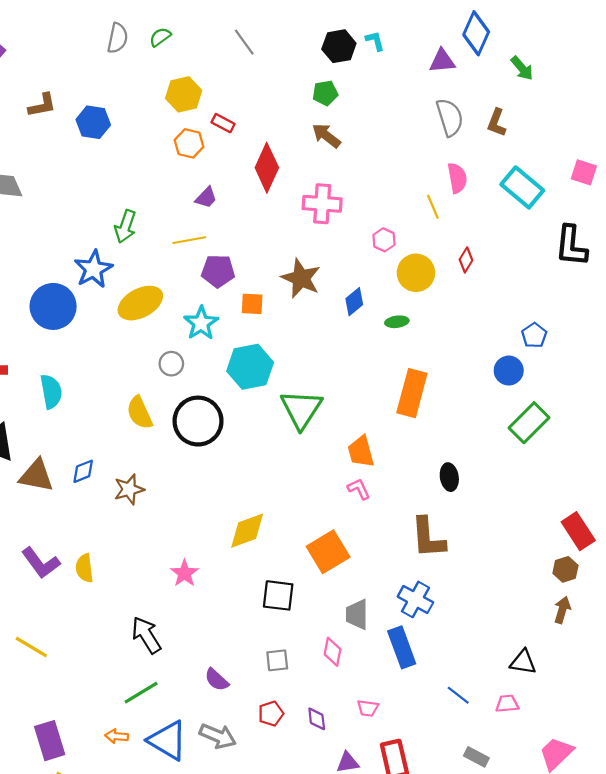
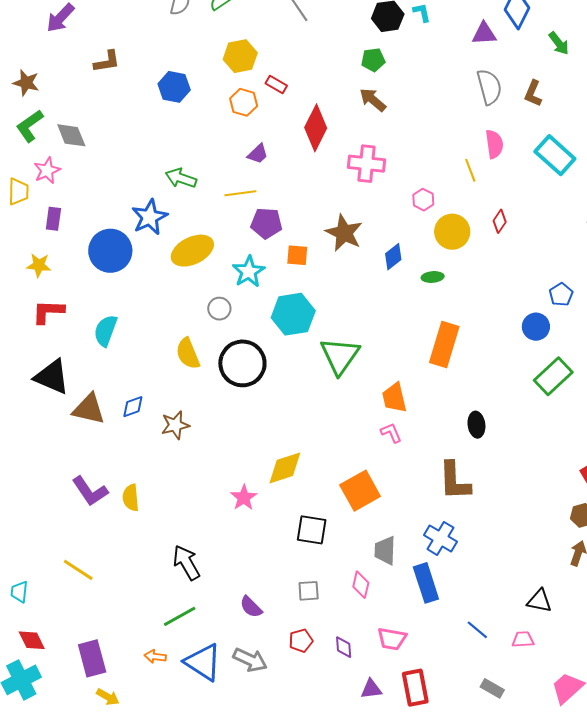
blue hexagon: (93, 122) -> (174, 87), moved
green arrow: (125, 226) -> (181, 178), turned 88
cyan semicircle: (51, 392) -> (106, 331), turned -152
pink star: (184, 573) -> (244, 498), moved
pink trapezoid: (368, 708) -> (392, 639), size x1.4

